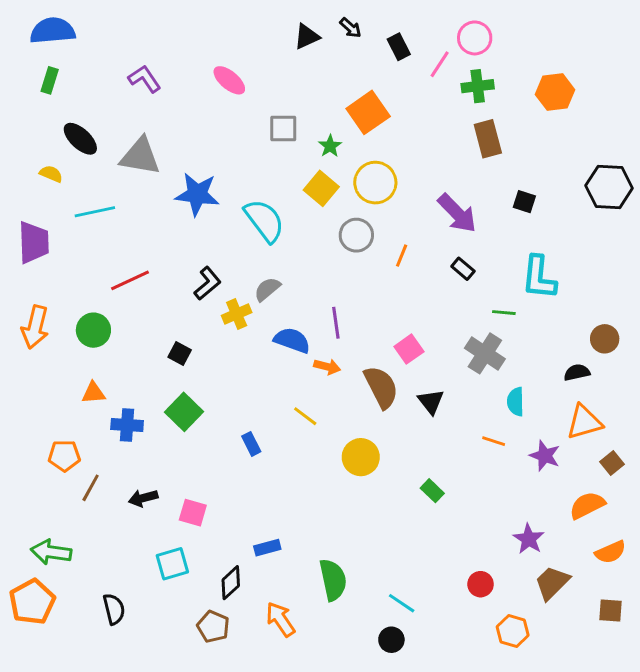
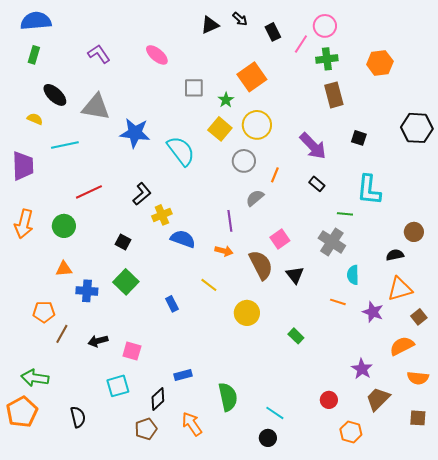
gray semicircle: (267, 289) -> (255, 198), moved
blue semicircle: (292, 340) -> (183, 239), moved
orange semicircle: (610, 552) -> (418, 378), turned 30
brown pentagon: (213, 627) -> (146, 429), turned 30

